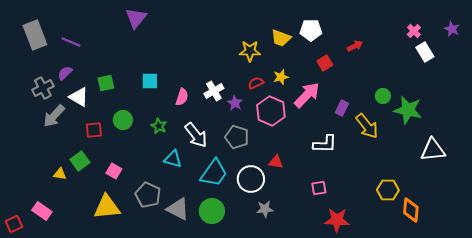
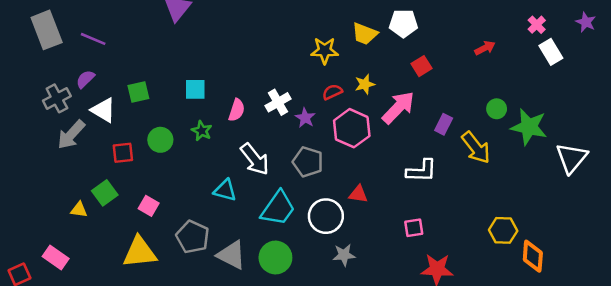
red arrow: (355, 46) -> (485, 48), moved
green star: (159, 126) -> (202, 131), moved
white triangle: (433, 150) -> (572, 158), moved, turned -44

